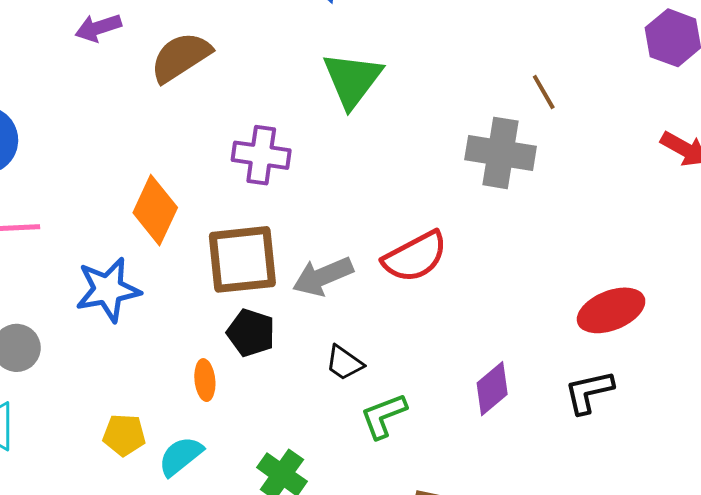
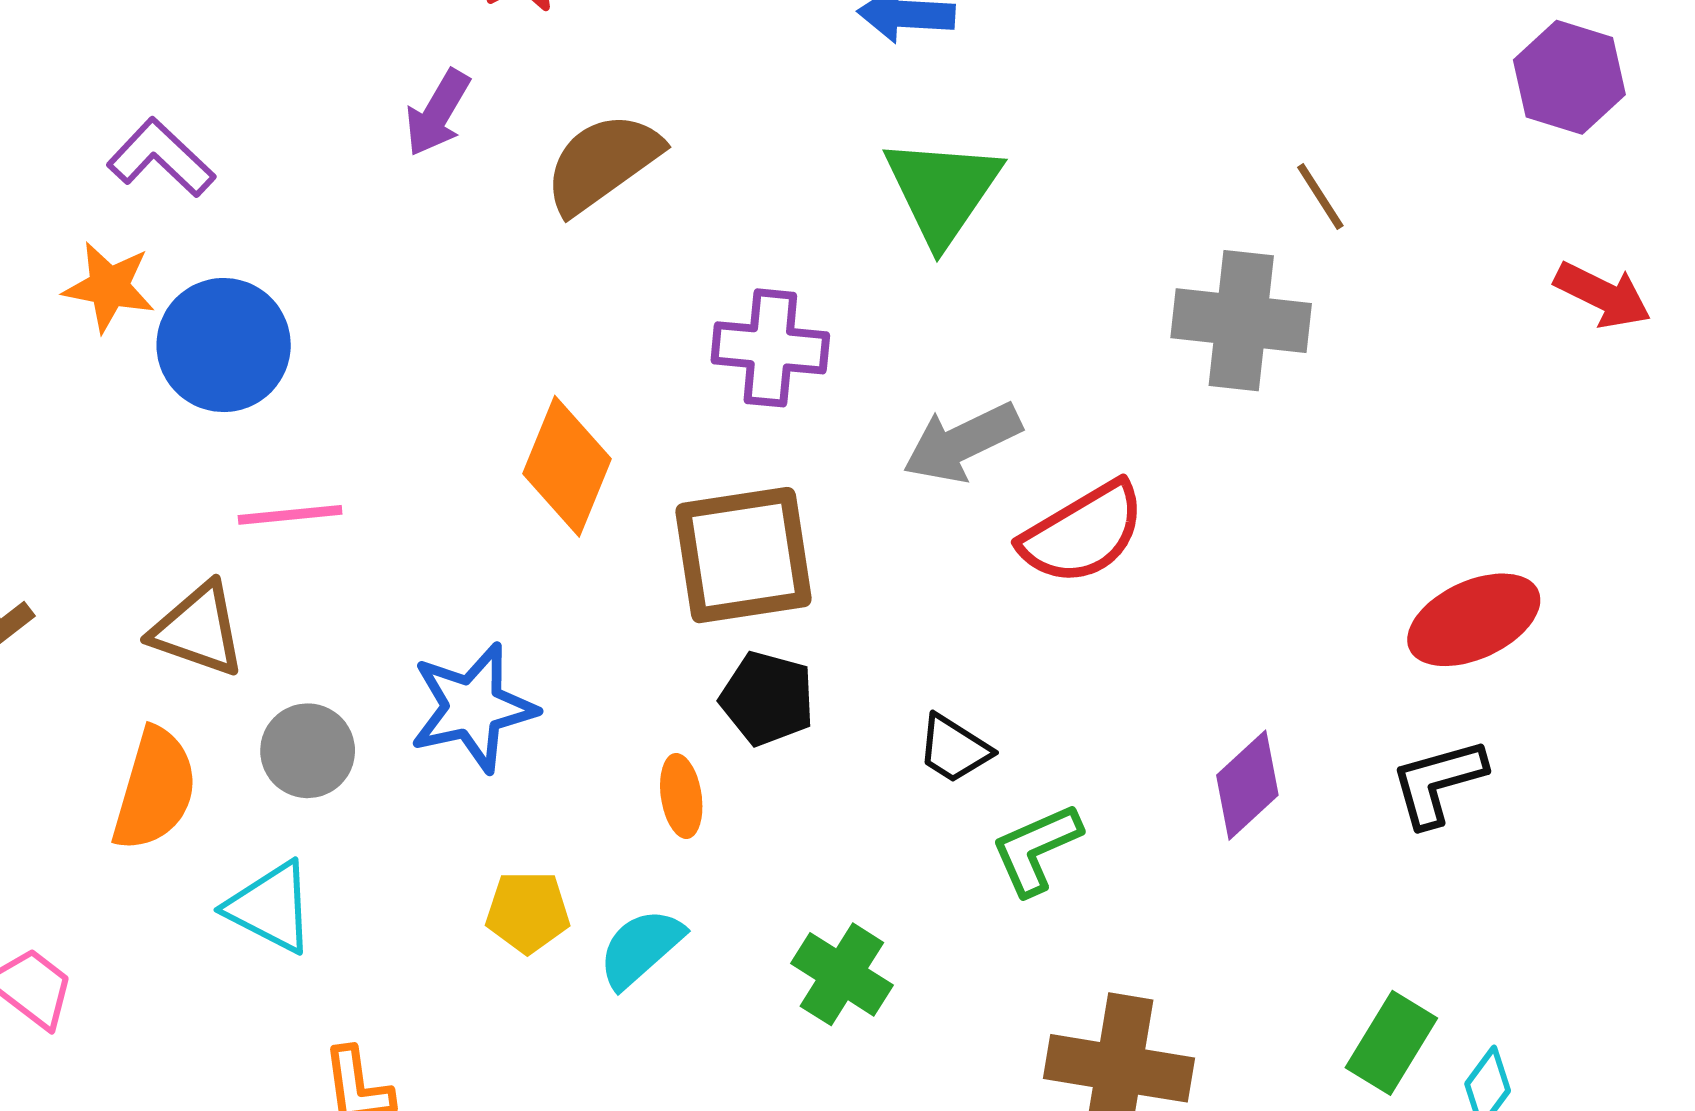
purple arrow: (98, 28) -> (438, 113), turned -39
gray arrow: (323, 276) -> (962, 442), moved
blue star: (108, 290) -> (473, 708), moved

